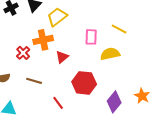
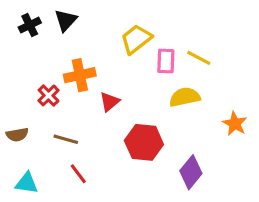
yellow trapezoid: (57, 17) -> (136, 39), moved
pink rectangle: (91, 37) -> (166, 61), moved
orange star: (142, 96) -> (235, 124), moved
red line: (58, 103) -> (78, 174), moved

